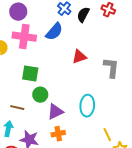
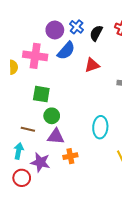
purple circle: (18, 12) -> (55, 30), moved
red triangle: (79, 57) -> (92, 65), moved
purple triangle: (55, 112) -> (56, 136), moved, turned 30

